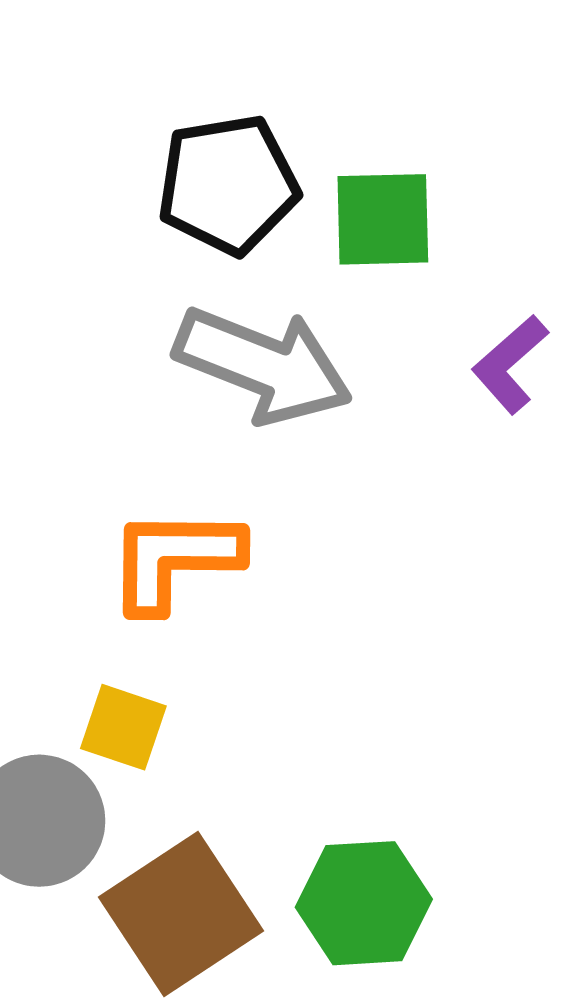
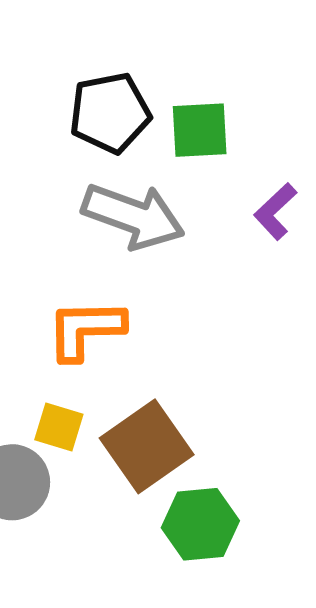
brown square: (181, 914) -> (147, 446), moved

